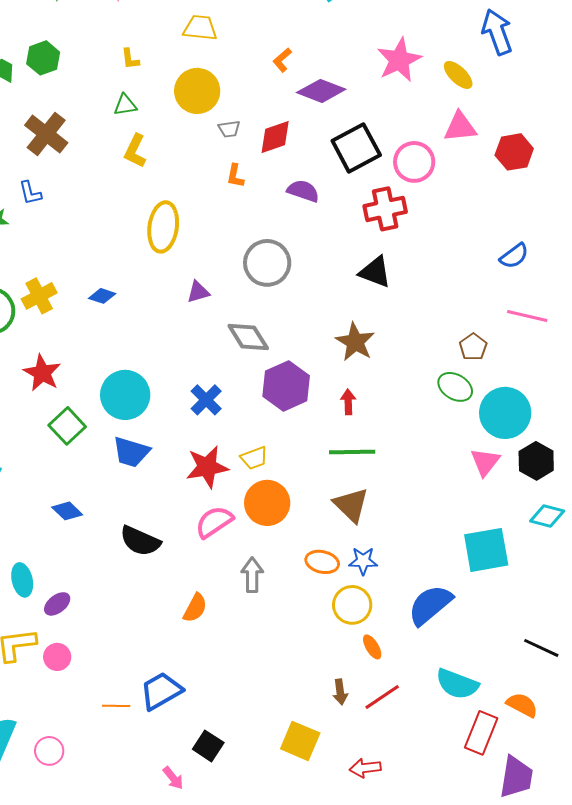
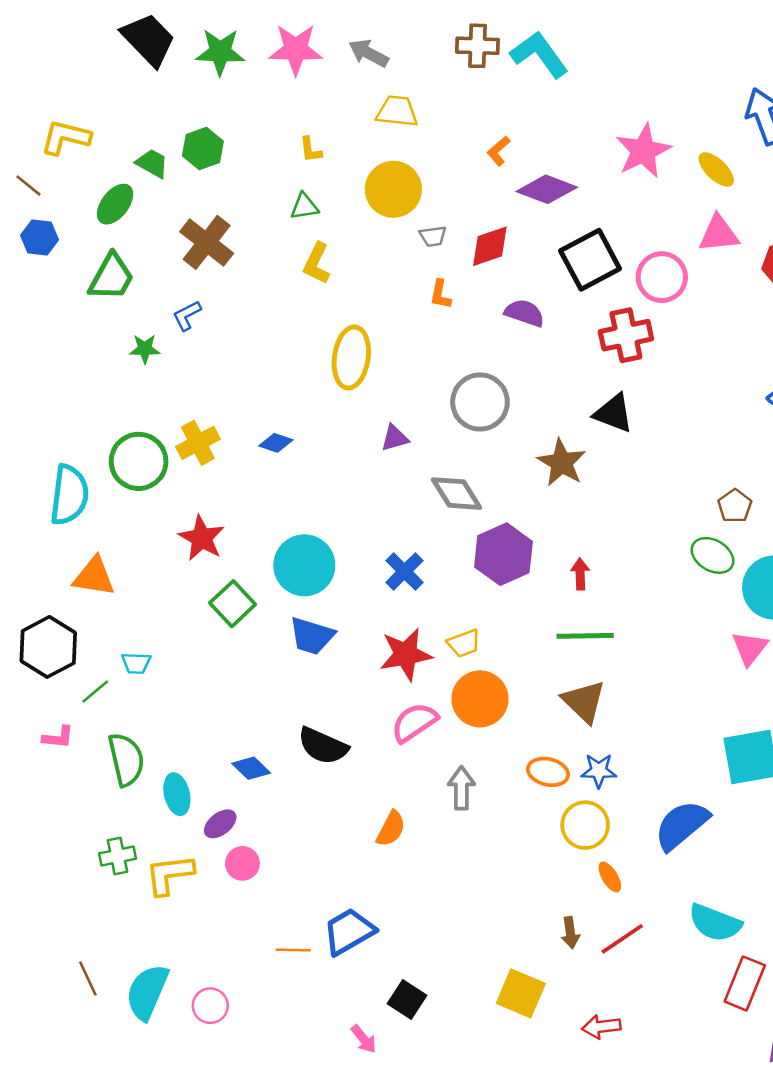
blue L-shape: (30, 193) -> (187, 315), turned 76
brown star: (355, 342) -> (562, 463), moved
blue diamond: (67, 511) -> (251, 768), moved
pink circle: (57, 657) -> (242, 863), moved

